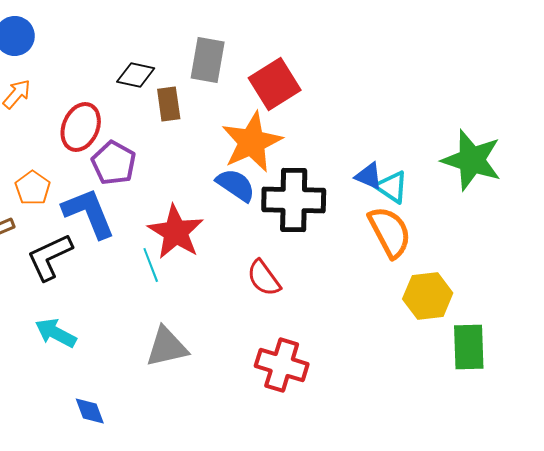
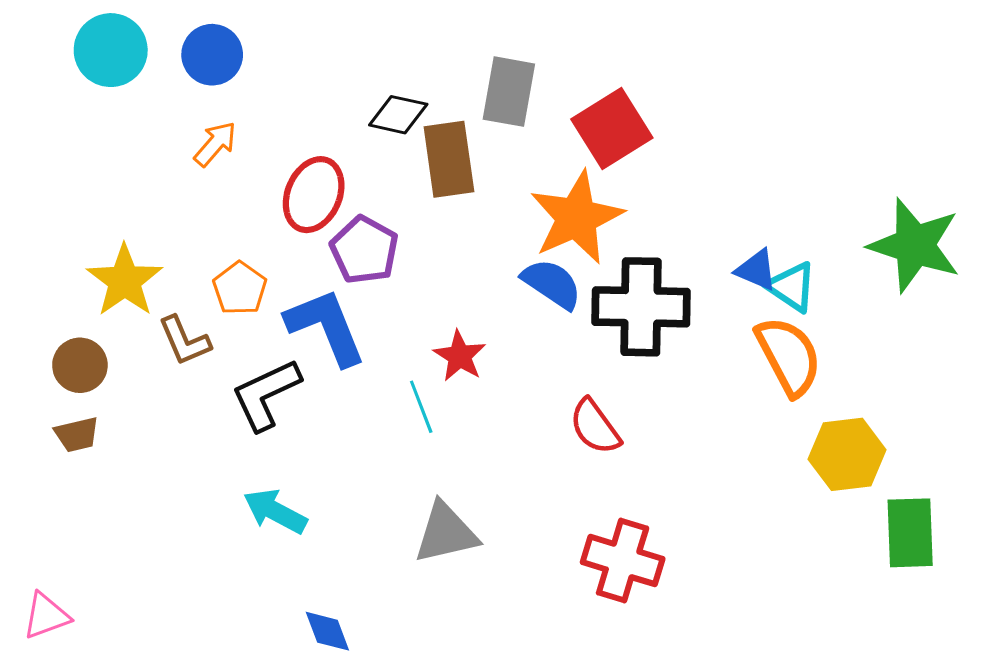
brown rectangle: (169, 104) -> (449, 159), size x1.4
red star: (176, 232) -> (460, 356), size x0.6

